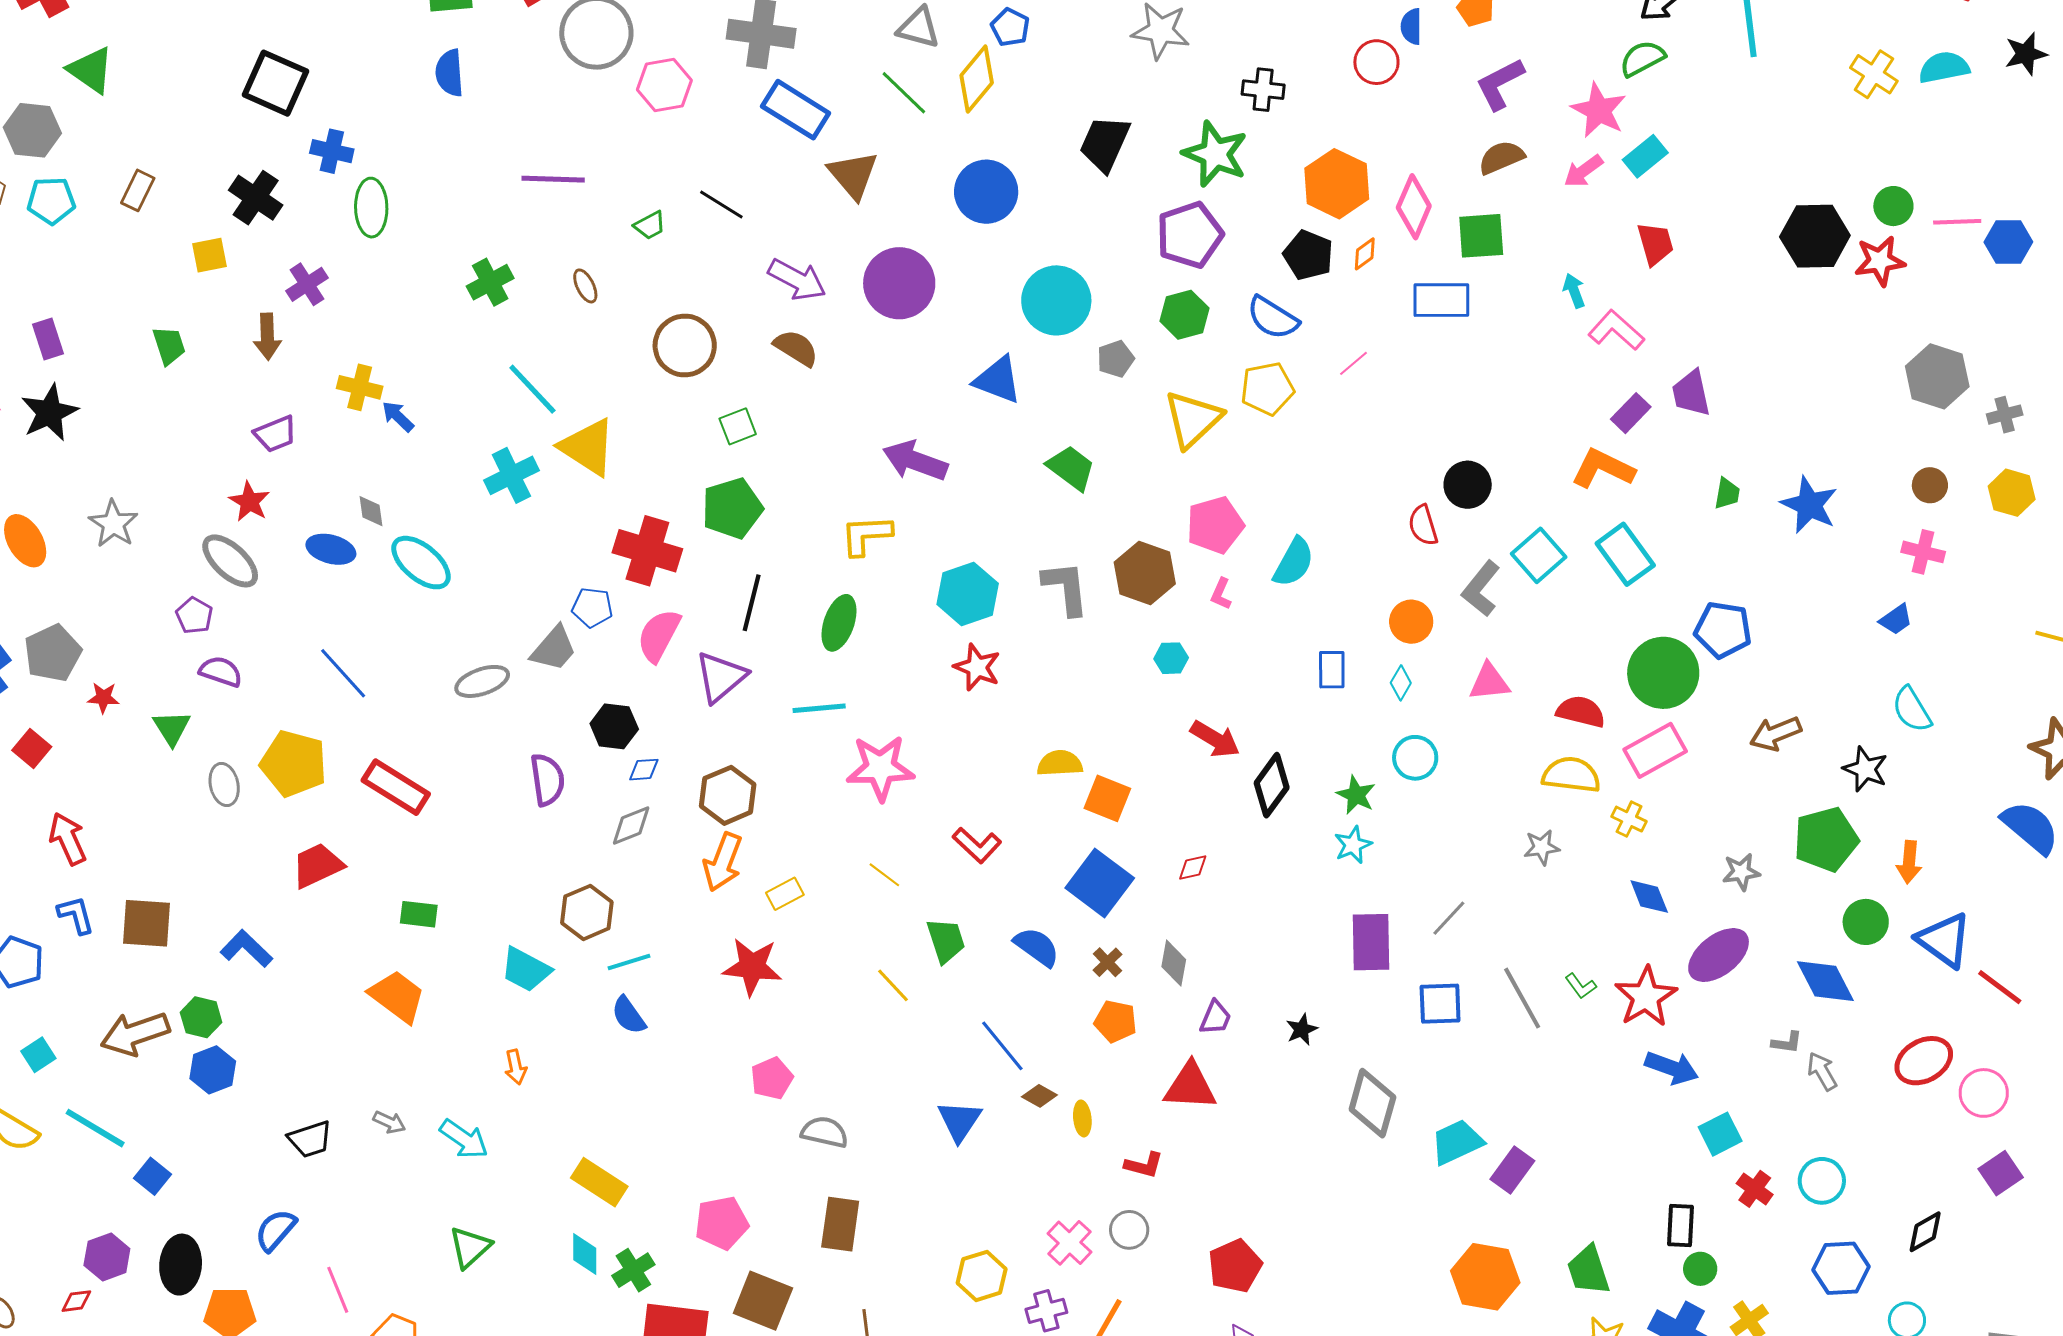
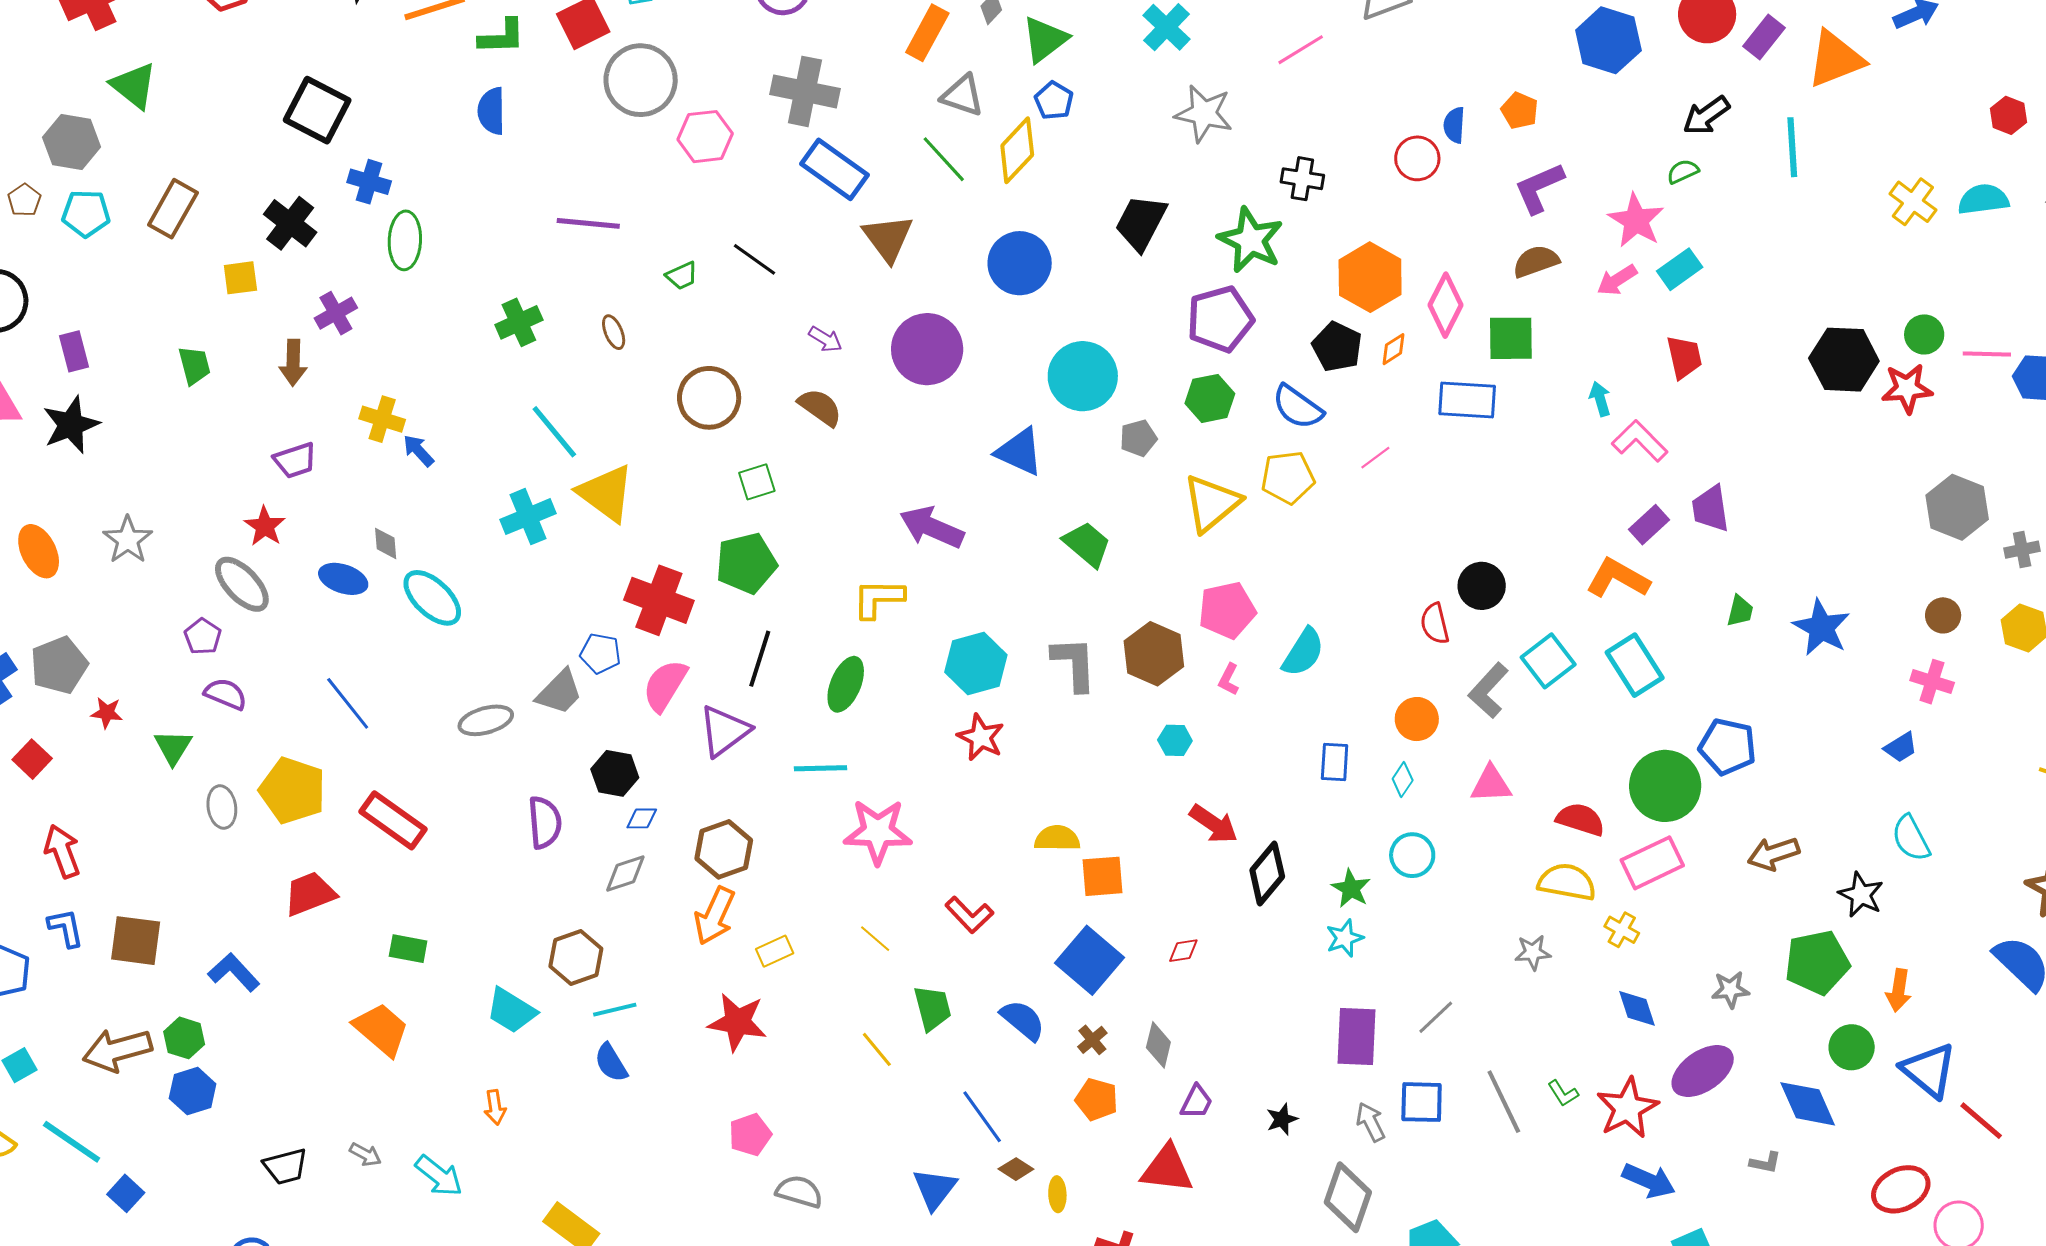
green semicircle: (1642, 58) -> (1683, 171), size x0.7
brown rectangle: (138, 190) -> (173, 209), size x1.4
purple arrow: (797, 280) -> (825, 339), size x0.6
orange square: (1107, 798) -> (1102, 876), turned -30
gray arrow: (1822, 1071) -> (1371, 1122), moved

